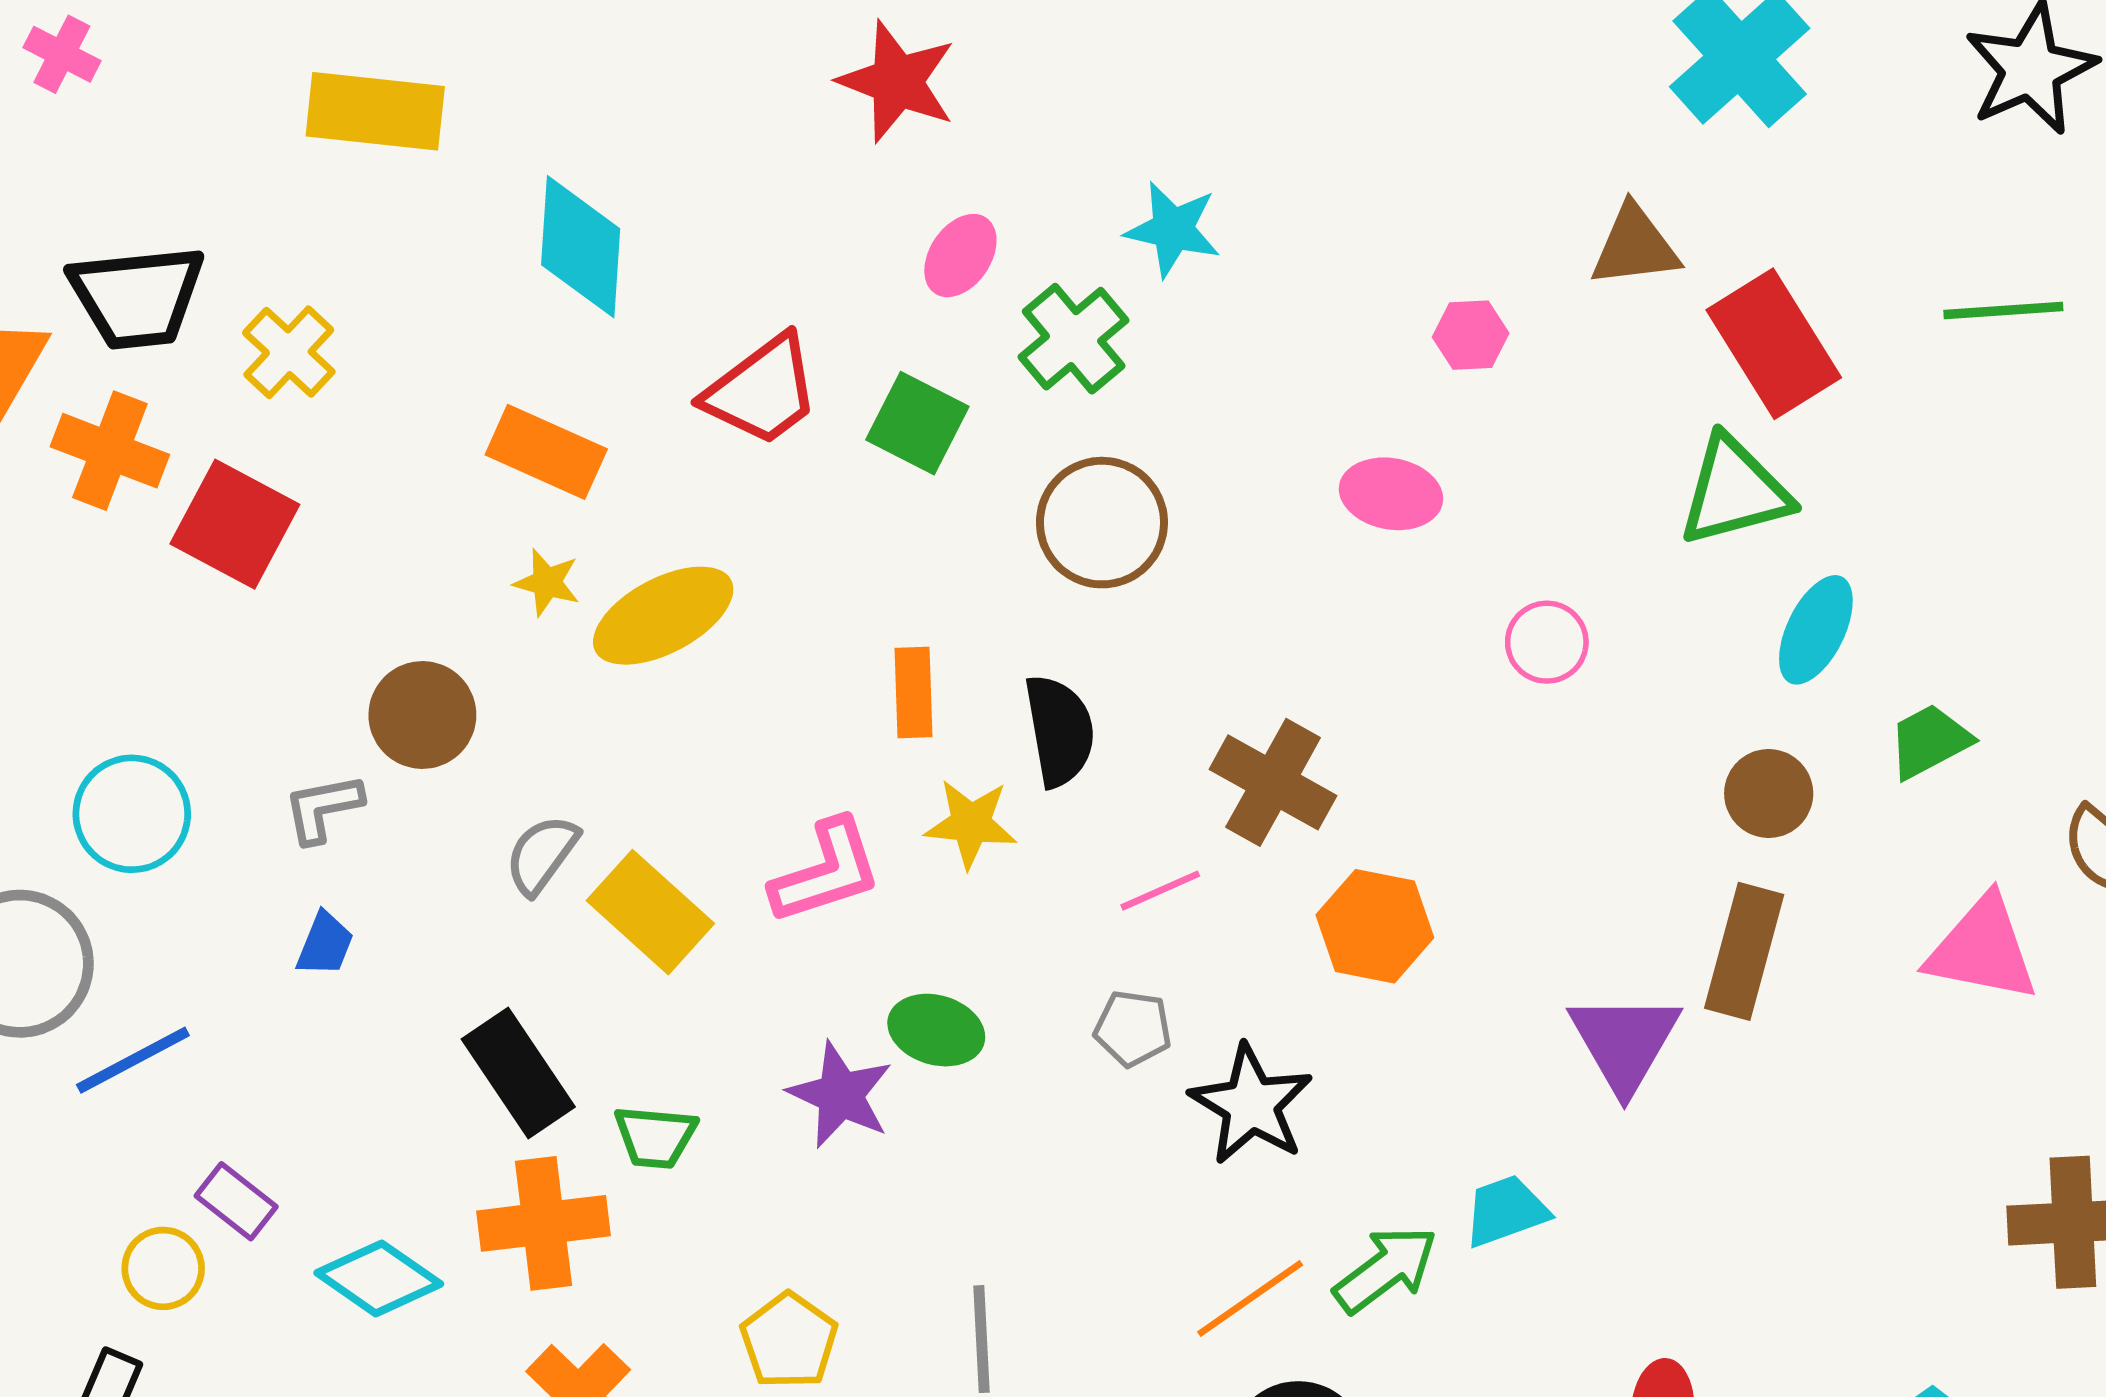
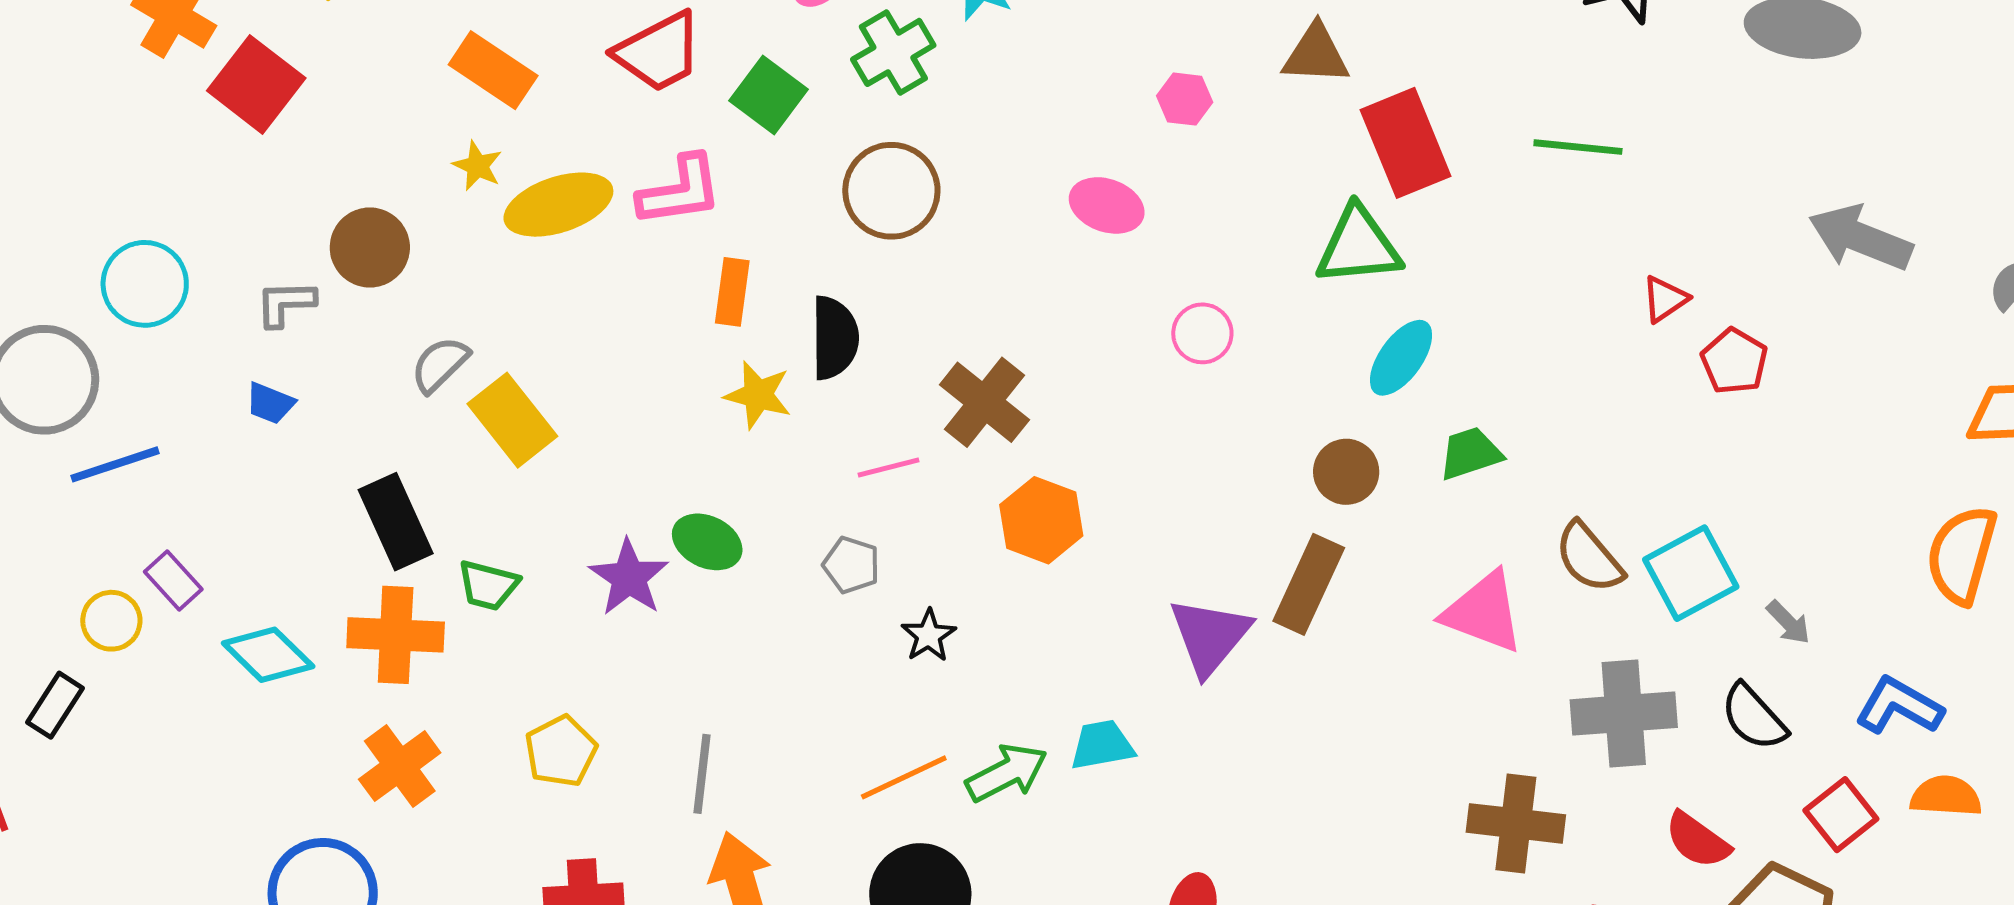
pink L-shape: (826, 872) -> (680, 191), moved
blue trapezoid: (325, 944) -> (270, 403), turned 80
black star: (1251, 1105) -> (929, 635), size x0.6

